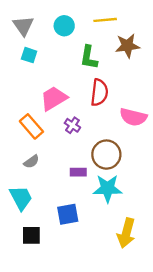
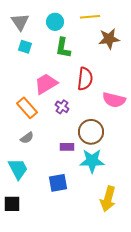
green L-shape: (89, 57) -> (63, 48), moved
black square: (31, 235) -> (12, 204), moved

